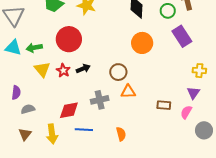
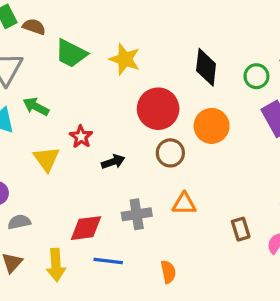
red circle: (69, 39) -> (158, 109), moved
green arrow: (34, 48) -> (36, 107), moved, turned 35
red star: (63, 70) -> (81, 137), moved
brown circle: (118, 72) -> (170, 153), moved
brown rectangle: (164, 105) -> (241, 229), turned 64

